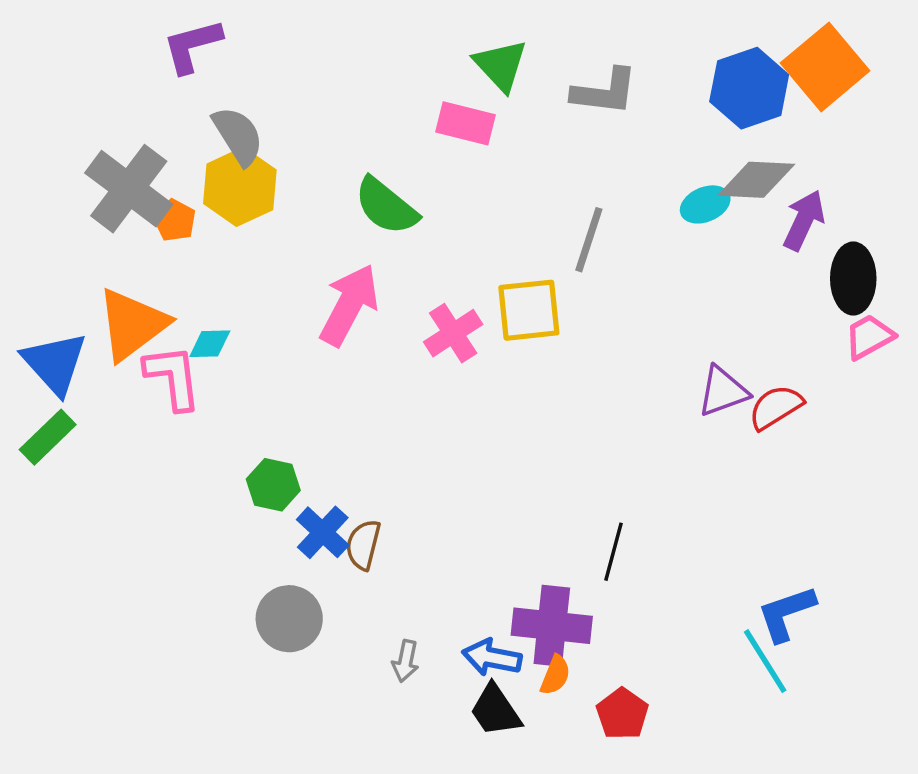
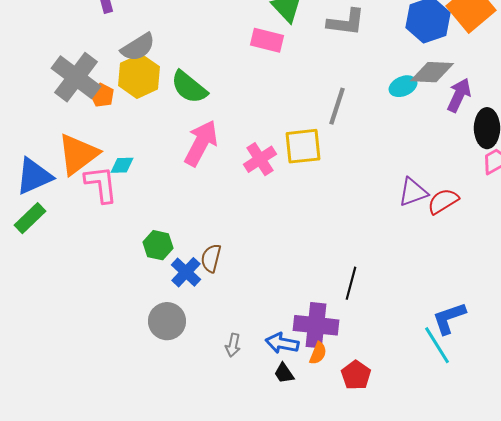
gray semicircle: (238, 136) -> (138, 47), turned 90
green semicircle: (386, 206) -> (189, 87), moved
blue triangle: (55, 363) -> (34, 176), turned 48
brown semicircle: (363, 545) -> (211, 258), moved
black trapezoid: (495, 710) -> (284, 373), size x0.7

